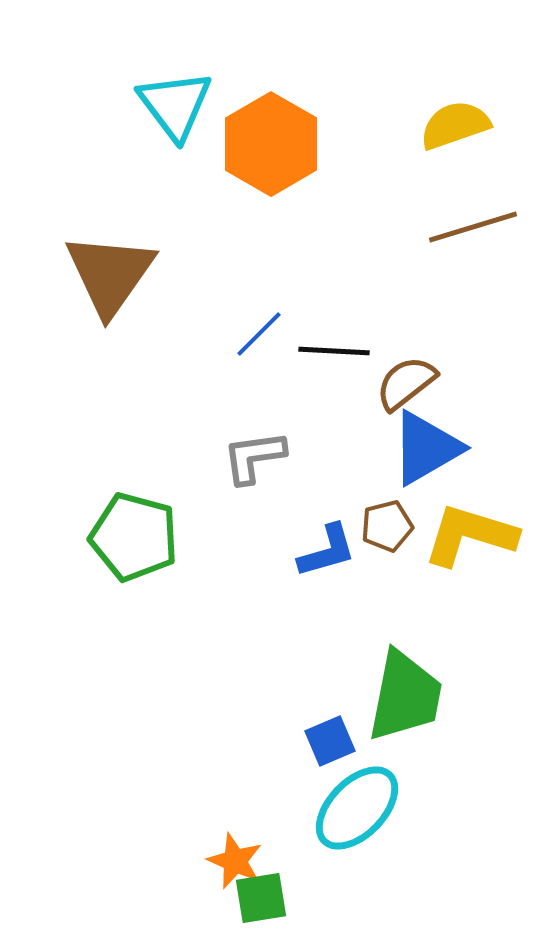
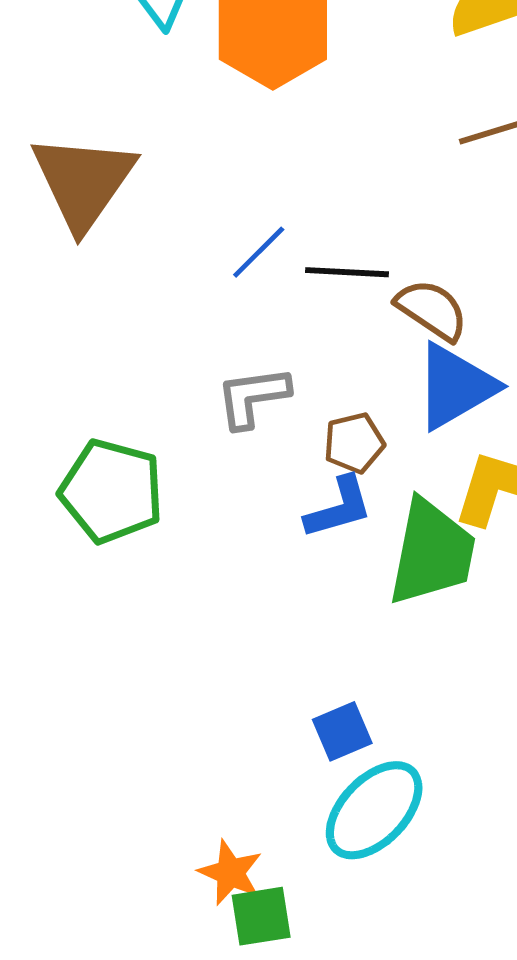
brown semicircle: (406, 383) -> (432, 310), turned 72
brown pentagon: (387, 526) -> (354, 443), moved
green trapezoid: (405, 696) -> (432, 552), moved

